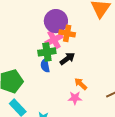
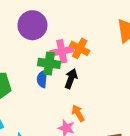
purple circle: (56, 21) -> (32, 25), moved
black arrow: (67, 59) -> (71, 79), turned -49

